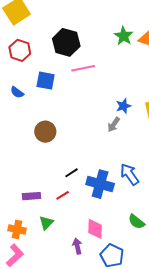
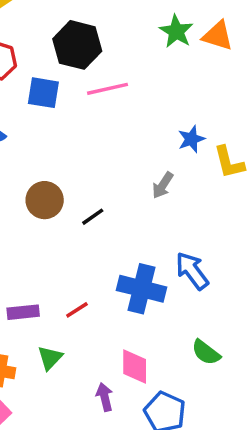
blue square: (46, 81) -> (43, 93), moved
blue star: (123, 106) -> (191, 139), moved
black line: (72, 173) -> (93, 217), moved

